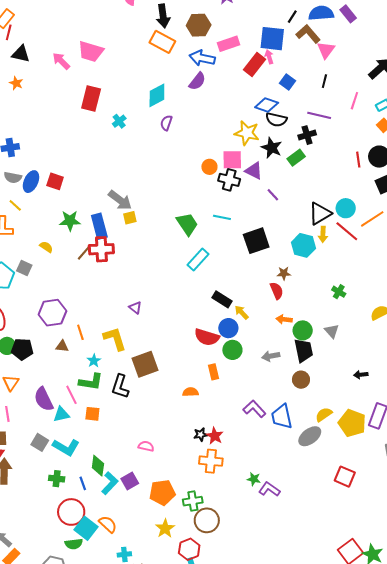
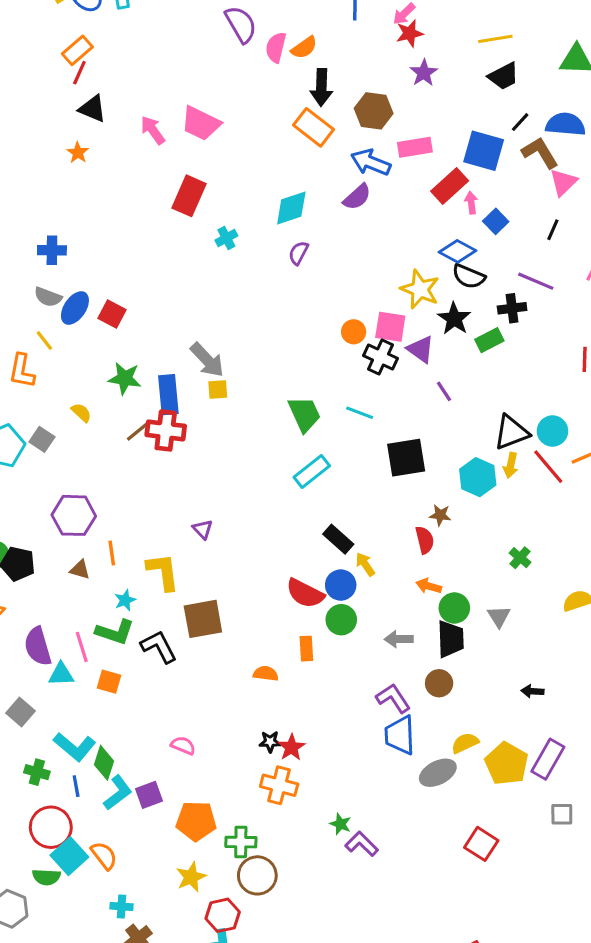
pink arrow: (269, 57) -> (471, 203), moved
black L-shape: (120, 386) -> (159, 647), turned 125
purple L-shape: (254, 409) -> (393, 698), moved
cyan L-shape: (66, 447) -> (75, 747), moved

